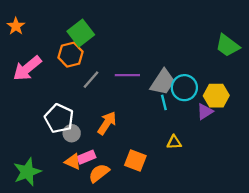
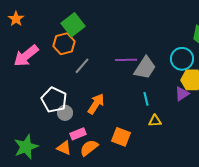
purple line: (127, 75) -> (126, 60), moved
cyan circle: (184, 88) -> (182, 59), moved
cyan line: (164, 102) -> (146, 99), moved
orange triangle: (73, 162) -> (64, 148), moved

